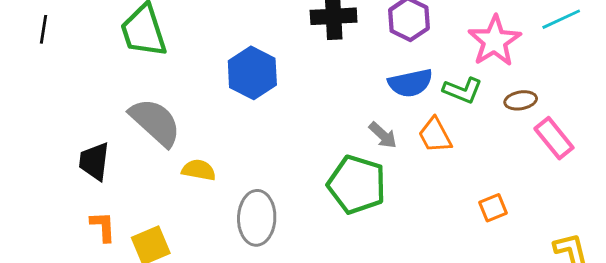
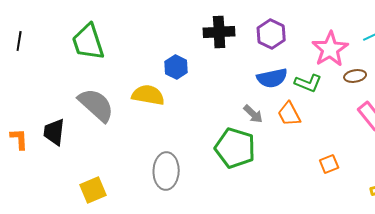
blue hexagon: (252, 73) -> (176, 67), moved, size x0.7
brown ellipse: (521, 100) -> (355, 76), moved
yellow semicircle: (199, 170) -> (148, 95), moved, size x1.4
orange L-shape: (103, 227) -> (19, 139), moved

